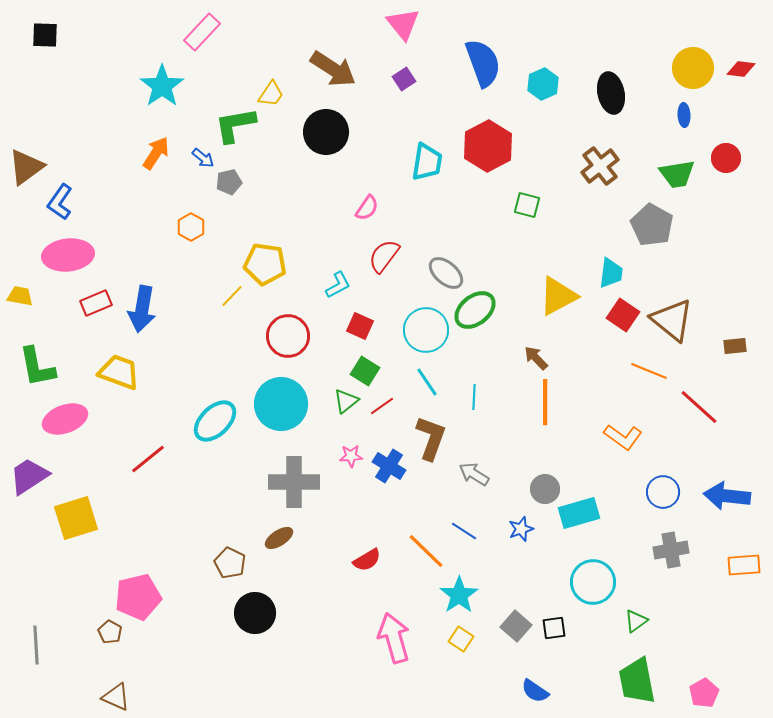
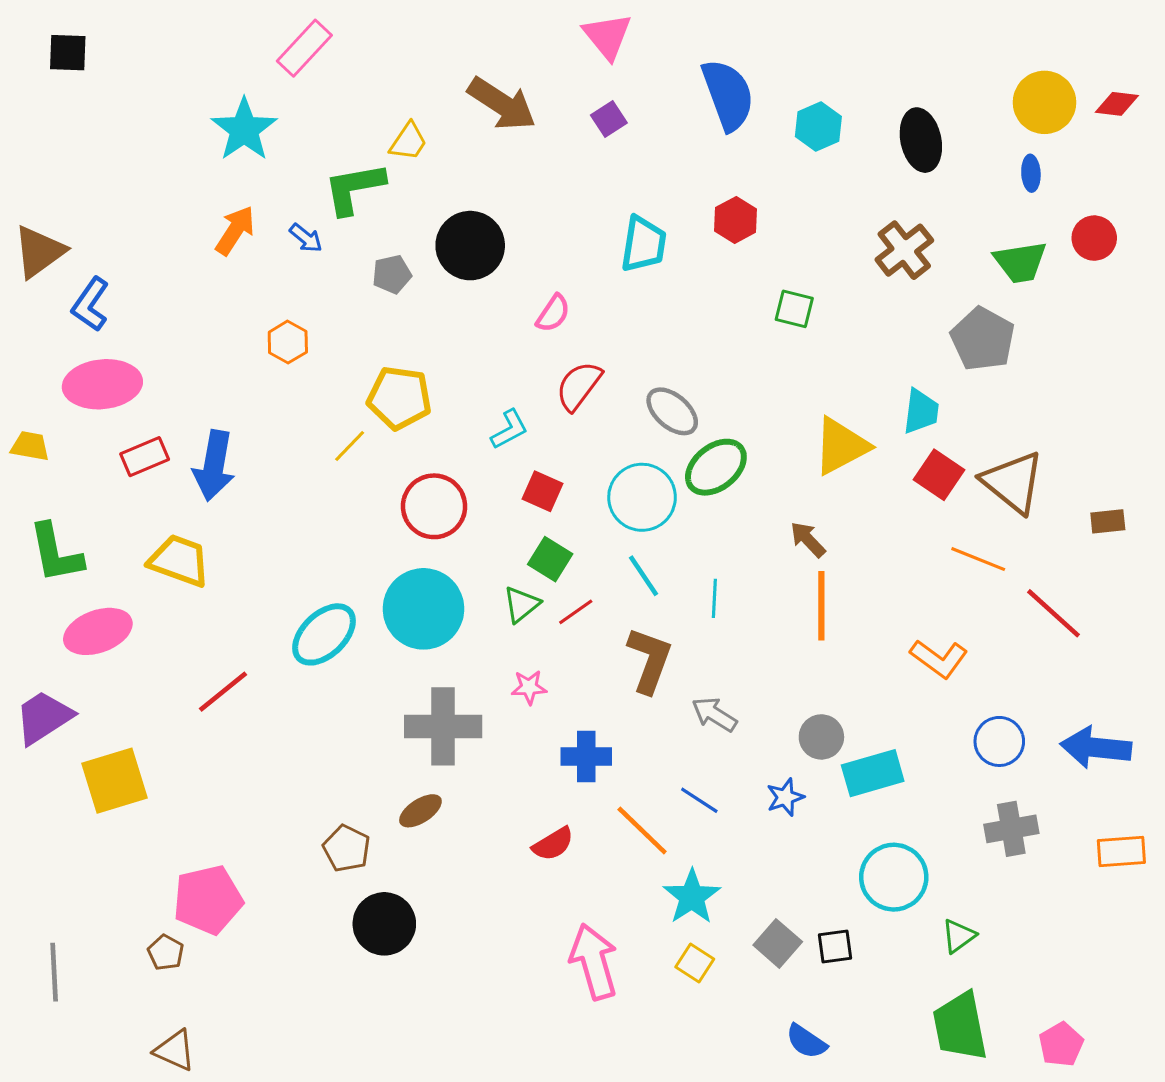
black circle: (326, 132) -> (470, 246), moved
red hexagon: (488, 146) -> (735, 220), size x0.6
gray pentagon: (229, 182) -> (392, 274), moved
blue cross: (389, 466) -> (586, 757), moved, turned -32

